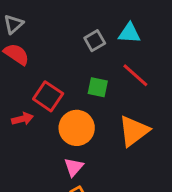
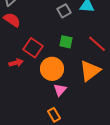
red line: (135, 75) -> (97, 44), moved
pink triangle: (74, 167) -> (60, 90), moved

